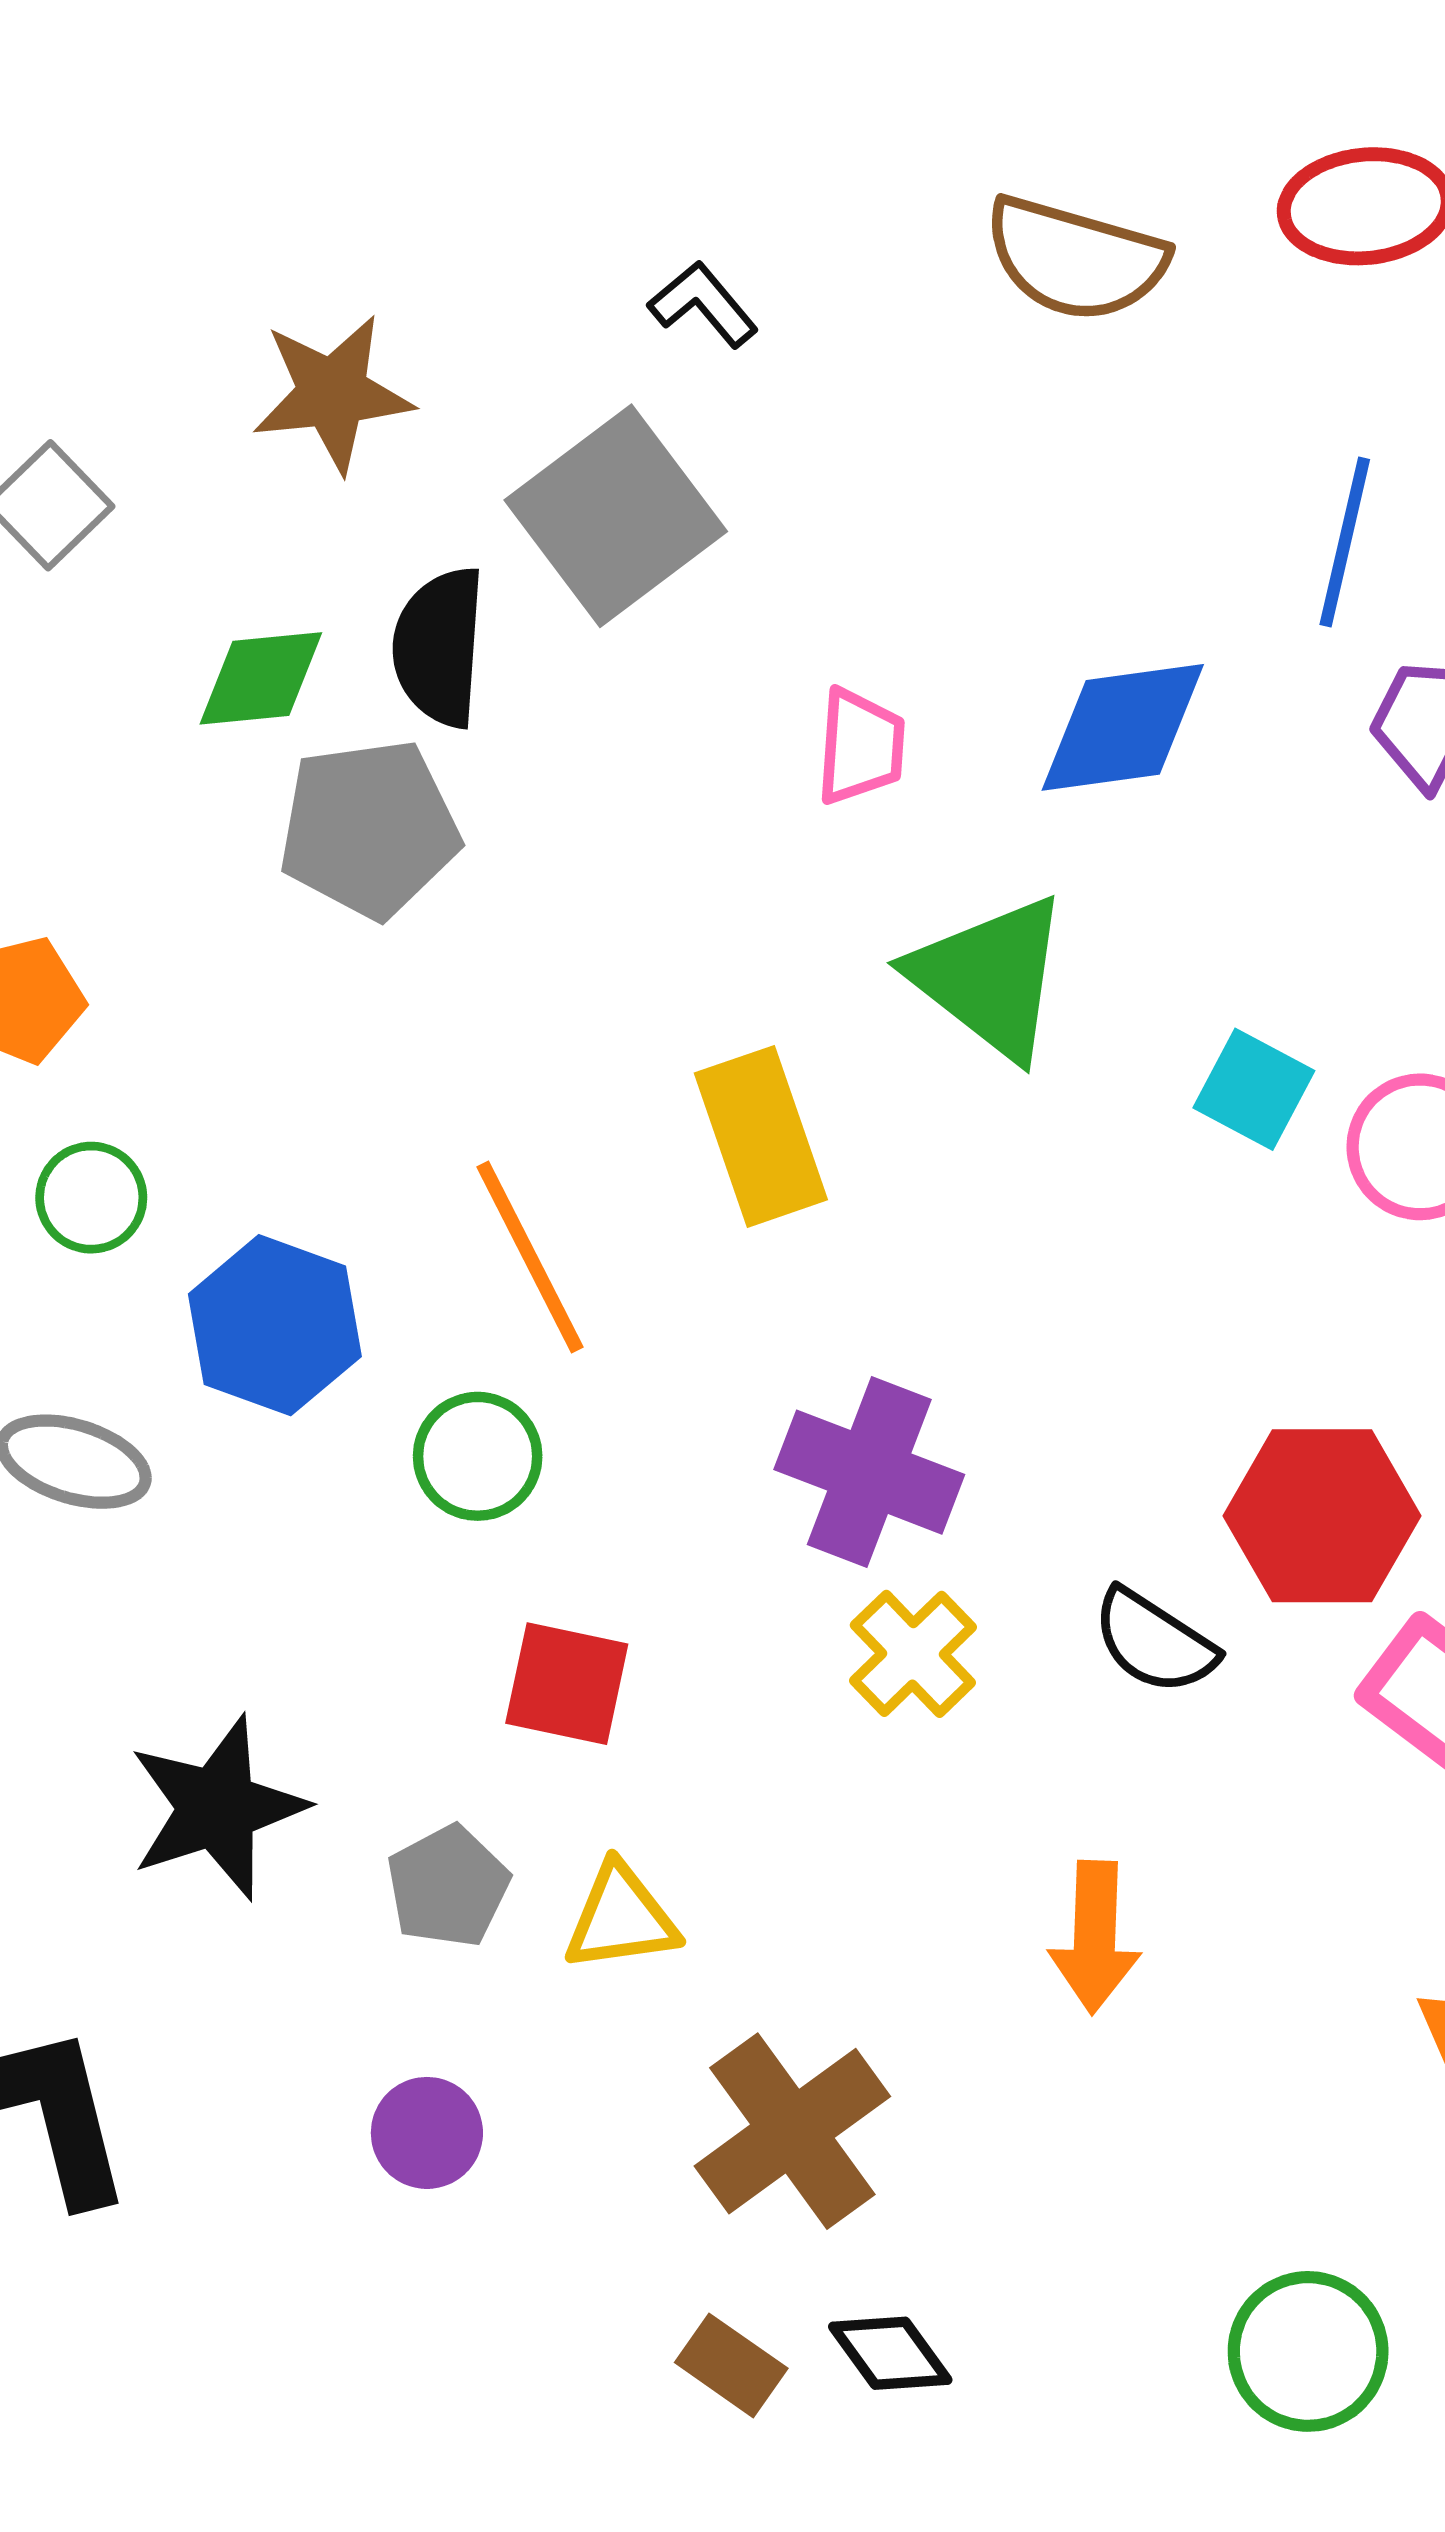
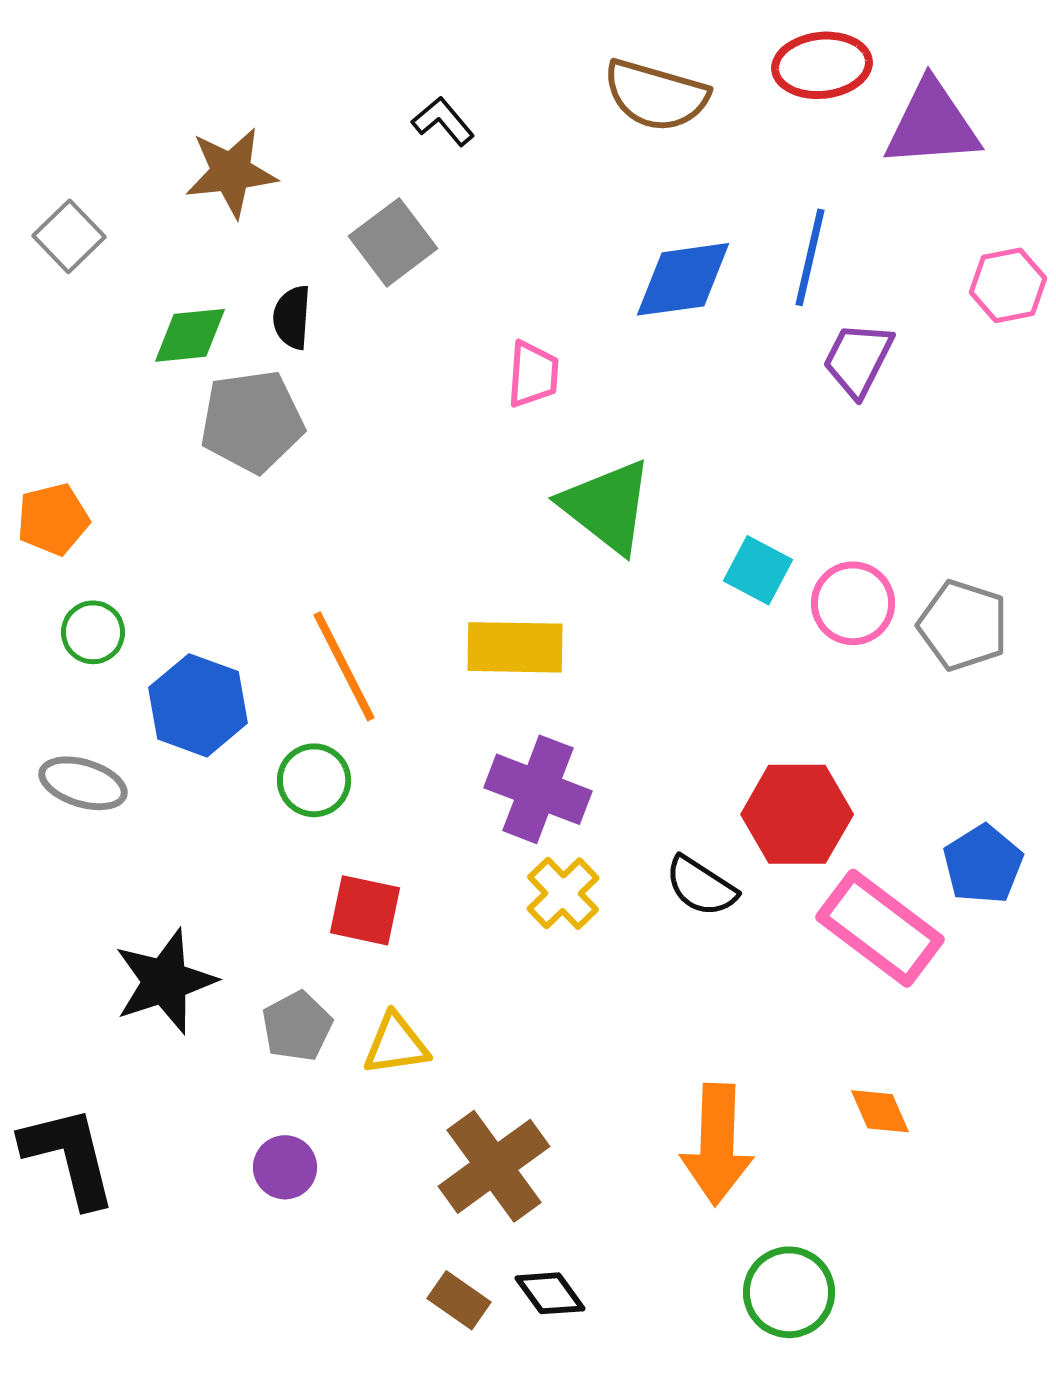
gray square: (616, 516) -> (393, 242), size x0.7
black semicircle: (439, 647) -> (292, 317), size x0.7
blue diamond: (1123, 727) -> (683, 279), moved
yellow rectangle: (761, 1136) -> (515, 647), moved, turned -70
orange arrow: (1095, 1937) -> (717, 1144), moved, size x1.4

